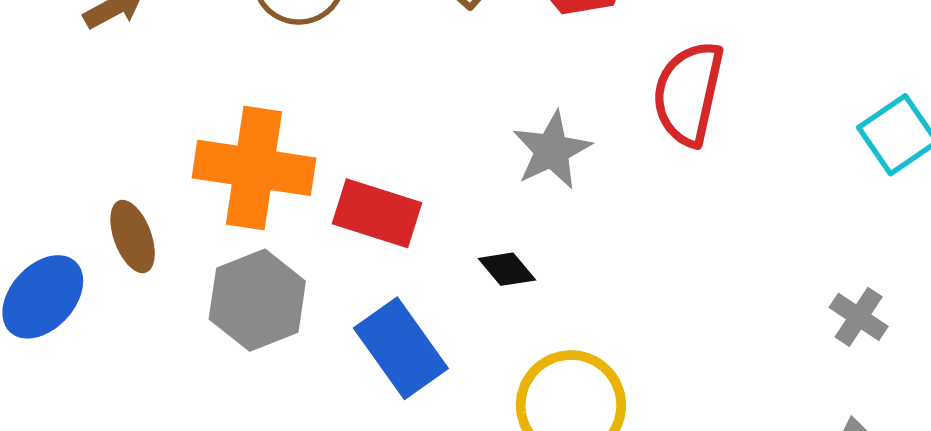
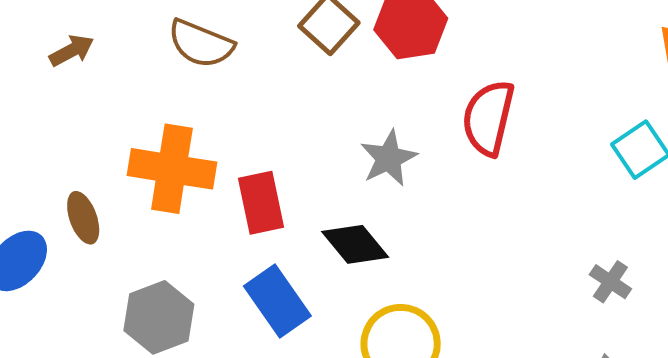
red rectangle: (377, 213) -> (261, 203), turned 60
black diamond: (507, 269) -> (355, 244), size x1.6
gray hexagon: (257, 300) -> (159, 317), moved

